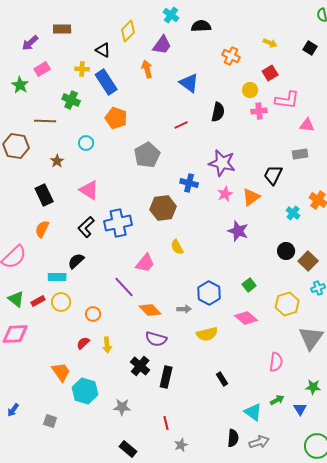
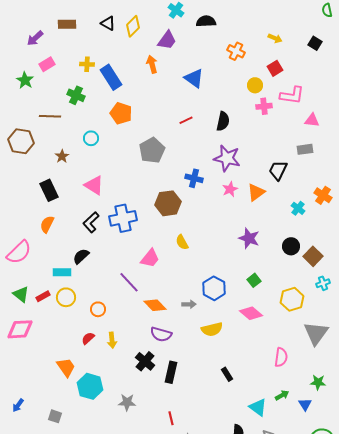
black triangle: (103, 50) -> (108, 23), moved
black semicircle: (218, 112) -> (223, 121), moved
purple star: (238, 231) -> (249, 238), moved

